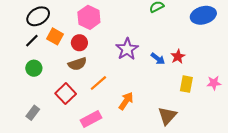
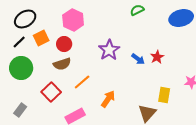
orange square: (55, 36) -> (41, 38), turned 35
green circle: (34, 68) -> (21, 68), size x1.5
yellow rectangle: (186, 84) -> (164, 95), moved

